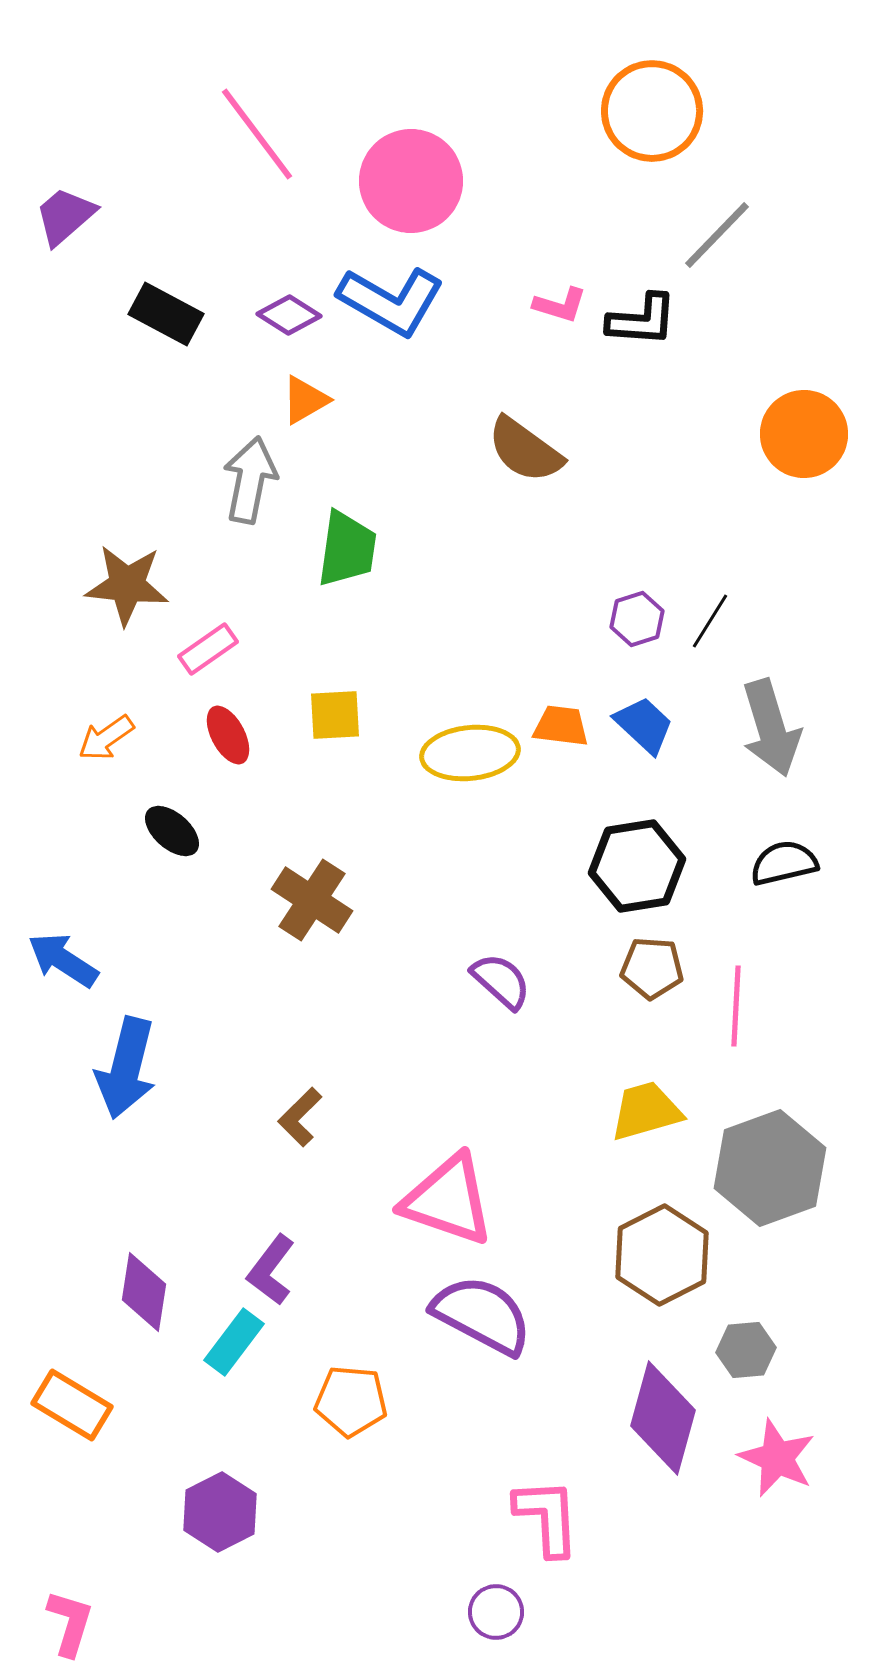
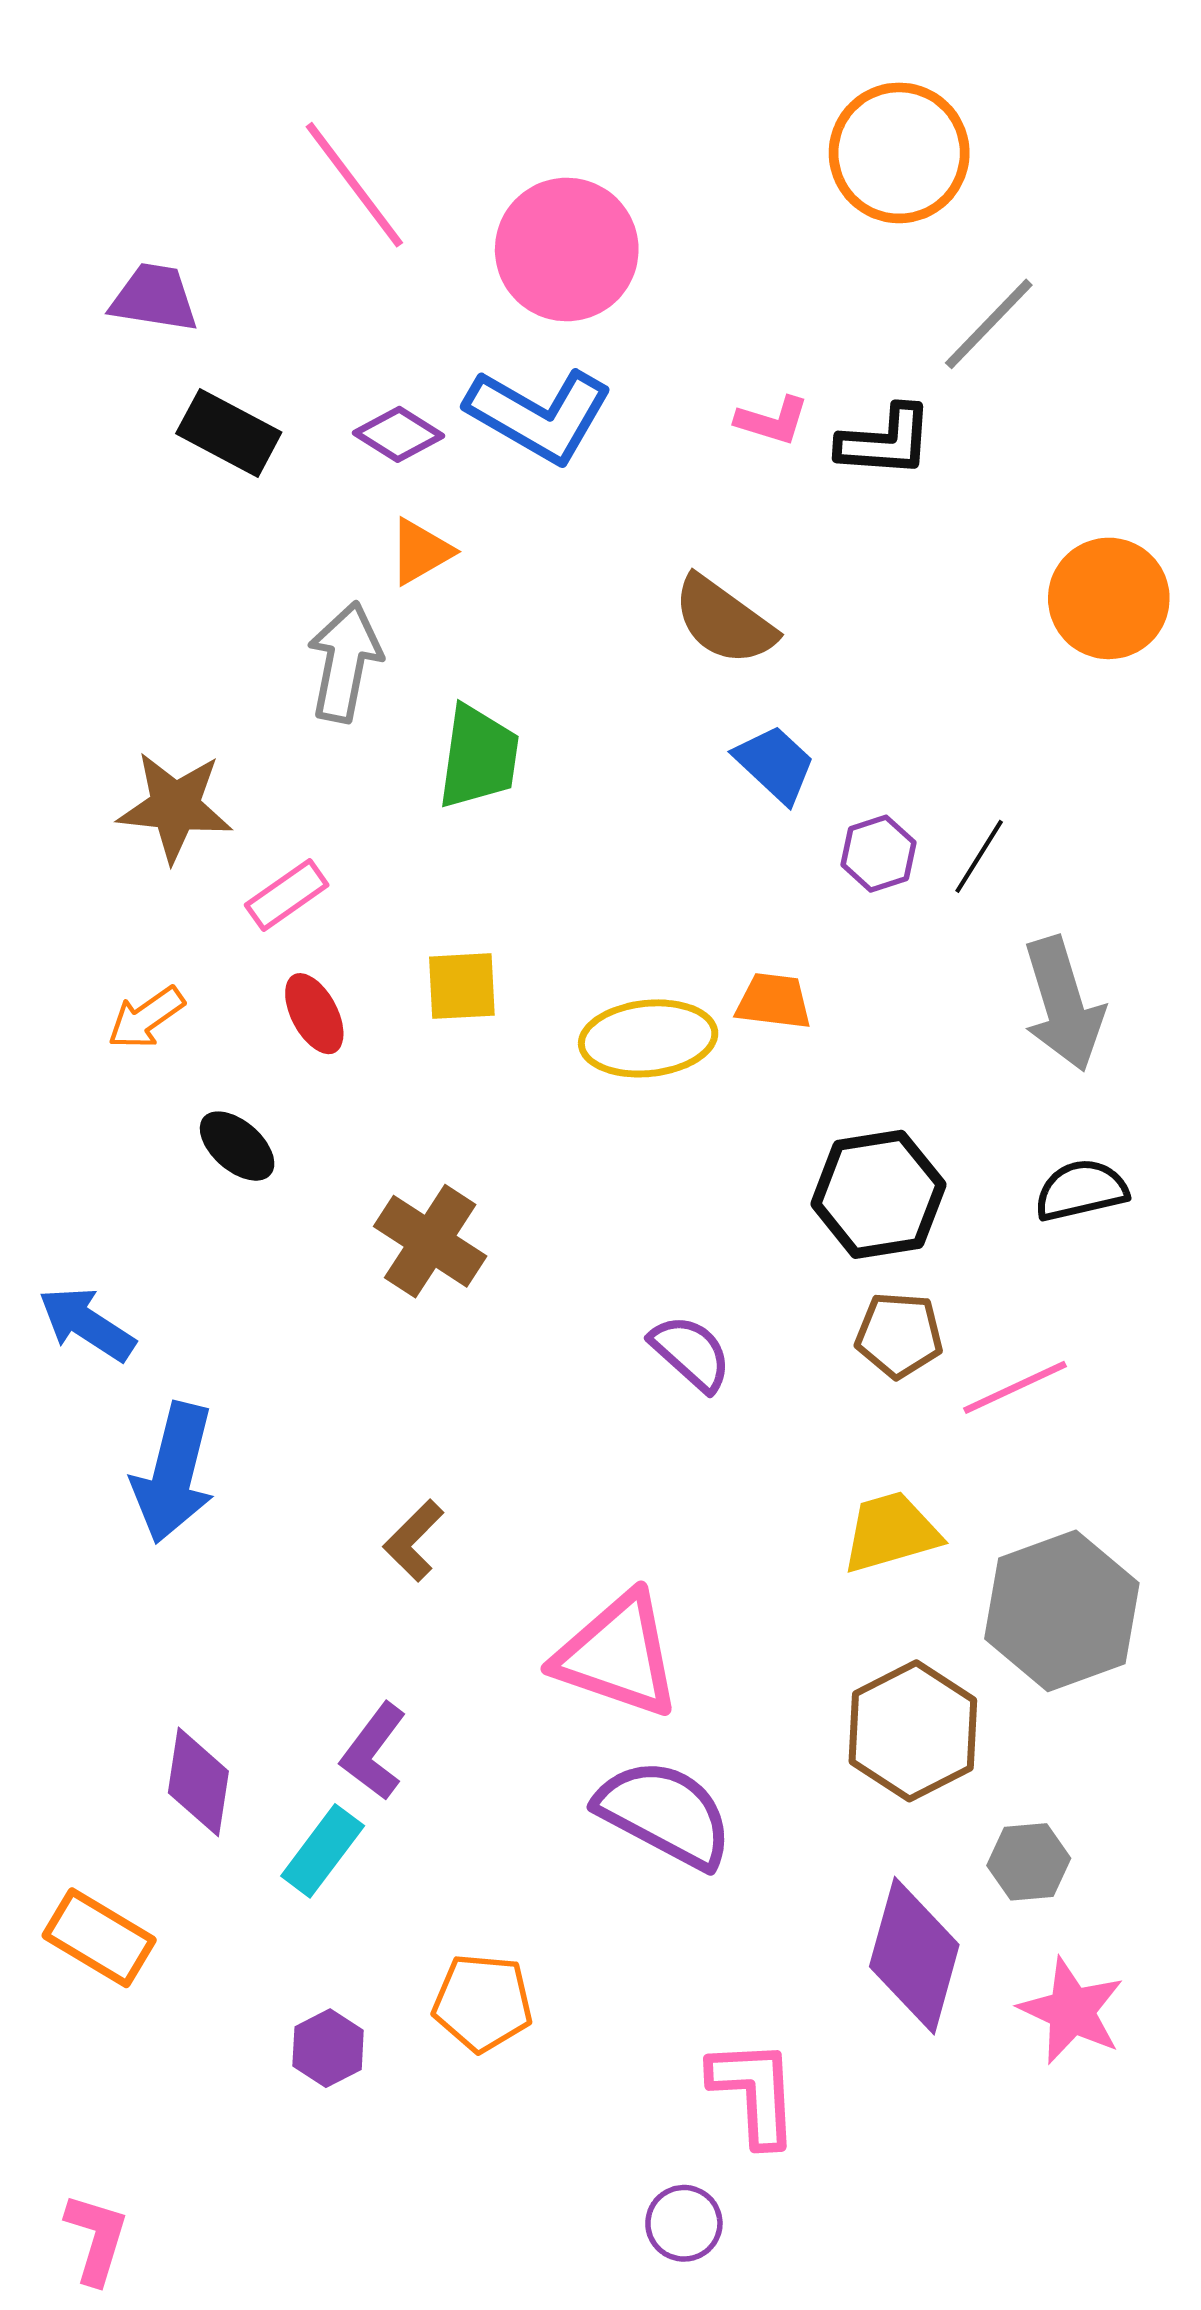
purple trapezoid: (65, 216) -> (154, 298), moved, turned 50
blue trapezoid: (644, 725) -> (775, 764), moved
pink line: (736, 1006) -> (1015, 1387), turned 62
orange pentagon: (351, 1401) -> (483, 2003), moved
purple hexagon: (220, 1512) -> (328, 2048), moved, size x0.7

